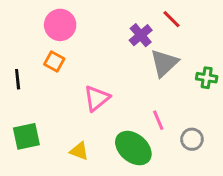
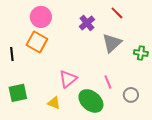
purple cross: (141, 35) -> (87, 23), moved
orange square: (54, 62) -> (37, 42), size x1.5
pink triangle: (97, 98) -> (68, 79), moved

